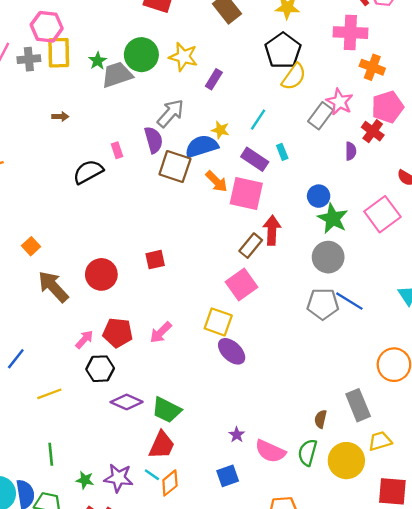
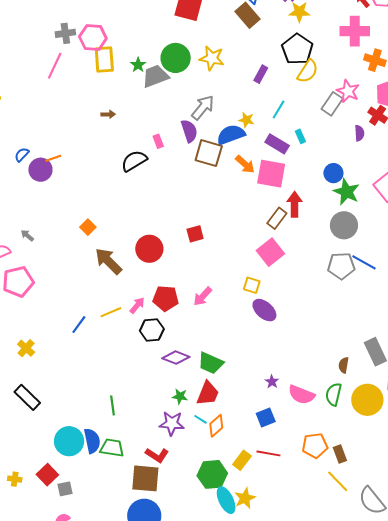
gray cross: (29, 59) -> (65, 33), moved
purple rectangle: (214, 79) -> (261, 74), moved
yellow square: (218, 322) -> (252, 285), size x0.7
yellow line: (49, 394) -> (111, 312), moved
green star: (85, 480) -> (180, 396), moved

